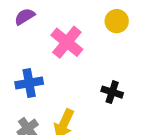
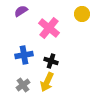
black cross: (112, 92) -> (51, 61), moved

